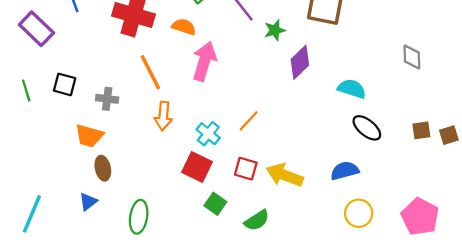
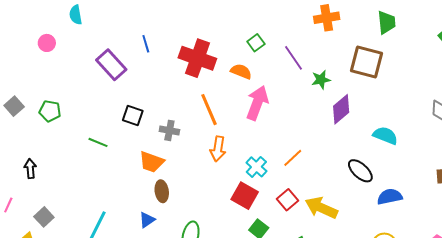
green line: (26, 90) -> (98, 142), moved, turned -54
black ellipse: (367, 128) -> (360, 171), moved
red square: (246, 169) -> (288, 200), turned 30
blue semicircle: (345, 171) -> (390, 197), moved

